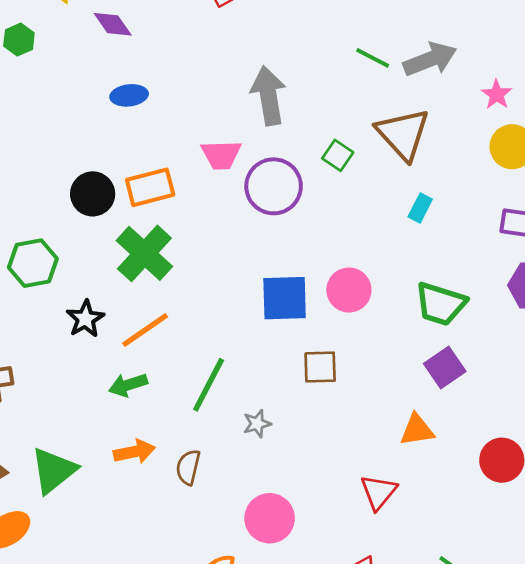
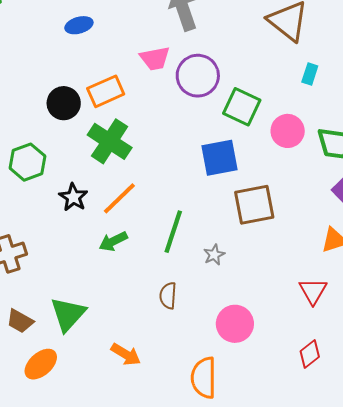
green square: (338, 155) -> (242, 107), moved, size x1.6
pink circle: (349, 290) -> (288, 131), moved
brown square: (320, 367) -> (254, 205), size x1.5
orange arrow: (134, 452) -> (126, 354), moved, turned 52

